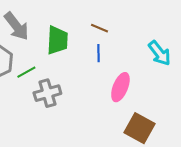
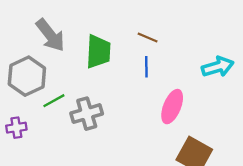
cyan arrow: (159, 53) -> (218, 67), turned -68
green line: (26, 72) -> (54, 101), moved

